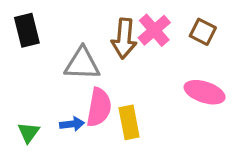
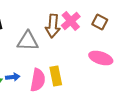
pink semicircle: (99, 107) -> (38, 80), moved
blue arrow: (72, 124) -> (13, 77), moved

